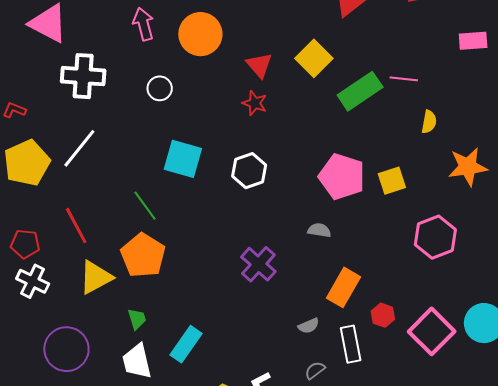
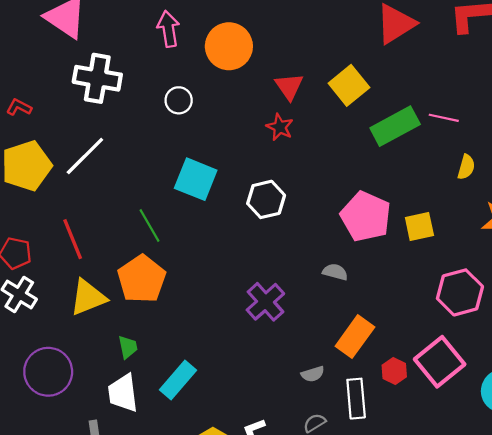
pink square: (432, 331) -> (440, 362), moved

